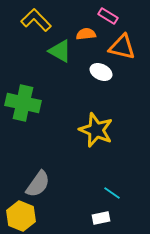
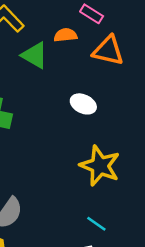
white ellipse: (101, 72) -> (83, 104), moved
yellow star: (96, 130) -> (100, 166), moved

